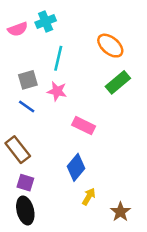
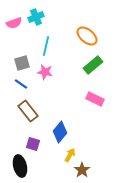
pink rectangle: (84, 126) -> (95, 99), moved
brown rectangle: (18, 150) -> (28, 111), moved
purple square: (25, 183) -> (33, 144), moved
brown star: (120, 212) -> (82, 170), moved

